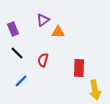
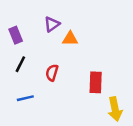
black line: (17, 53) -> (20, 64), turned 72
blue line: (21, 81) -> (25, 98), turned 32

